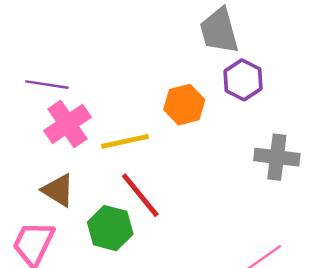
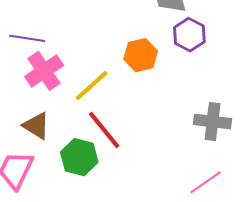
yellow line: (125, 141) -> (92, 86), turned -30
gray cross: (277, 157) -> (212, 122), moved

